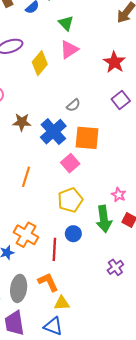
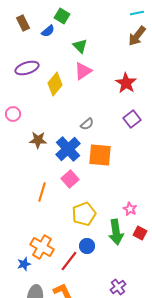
pink square: (70, 163) -> (70, 179), moved
red line: (54, 249) -> (69, 261), turned 35
purple cross: (115, 267) -> (118, 287), moved

